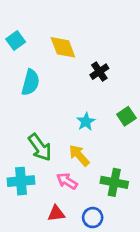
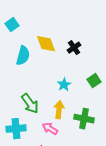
yellow diamond: (63, 47) -> (46, 44), moved
yellow arrow: (79, 155) -> (59, 110), turned 48
green cross: (114, 182) -> (84, 119), moved

